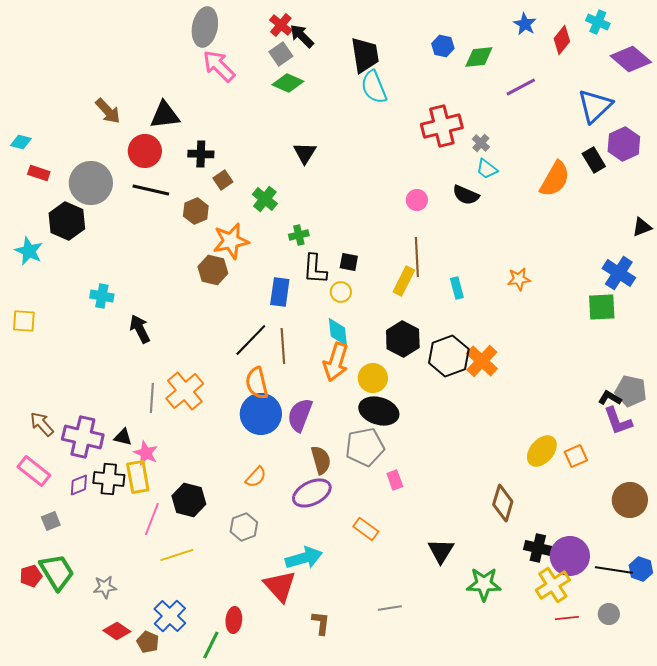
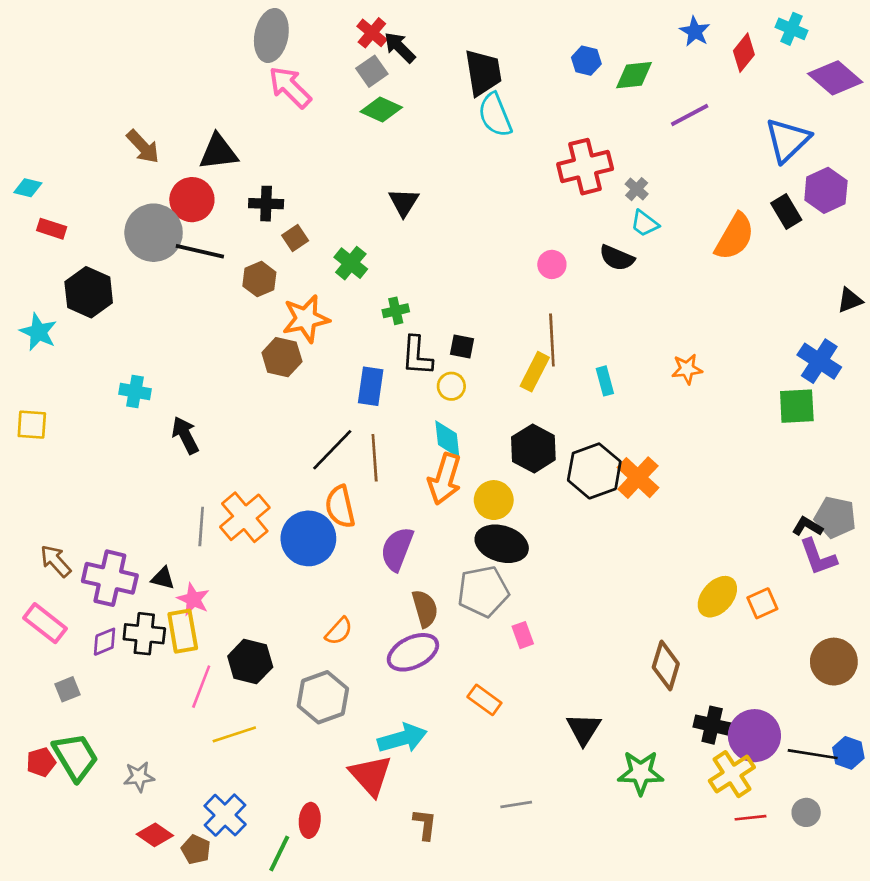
gray circle: (91, 183) -> (154, 233), moved
blue circle: (261, 414) -> (308, 538), moved
gray hexagon: (244, 527) -> (323, 697), size x1.4

